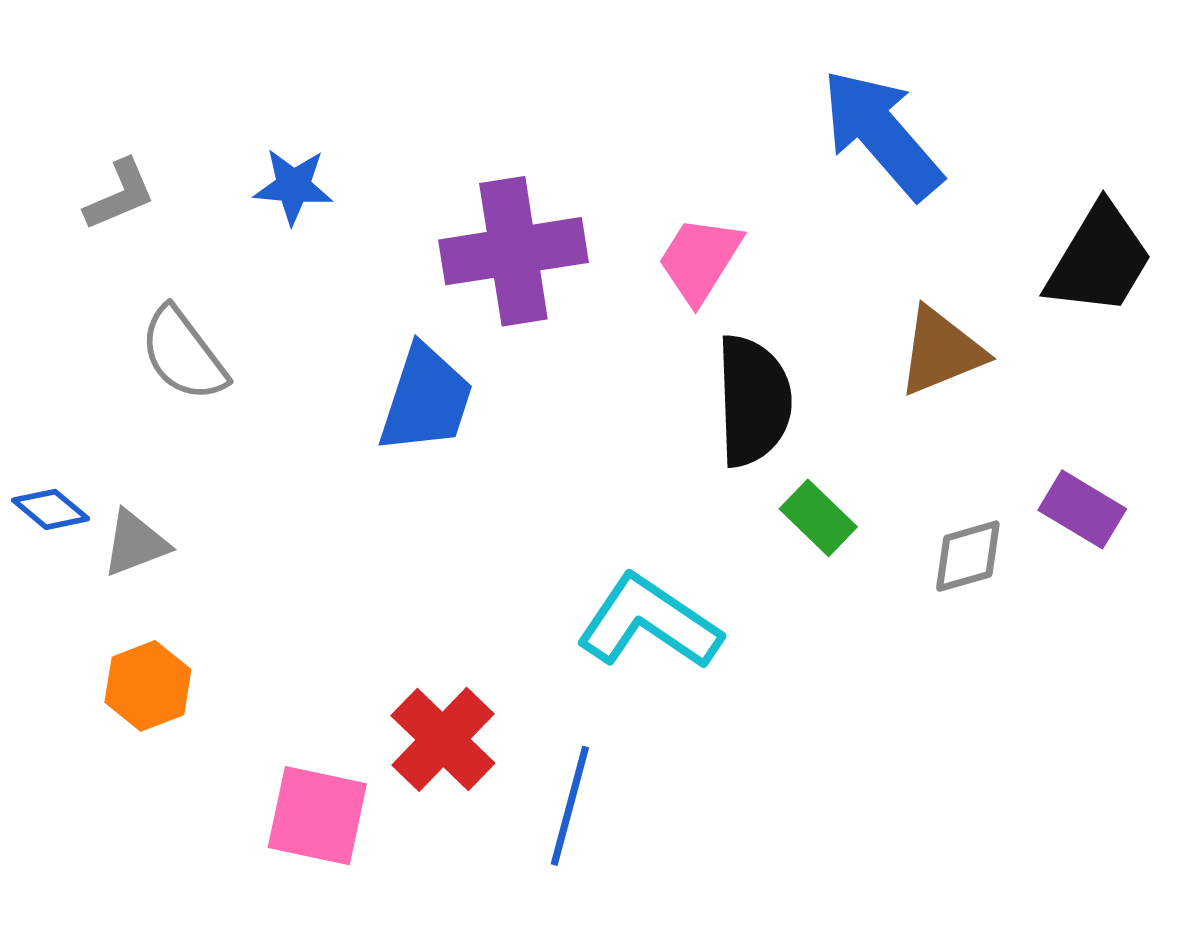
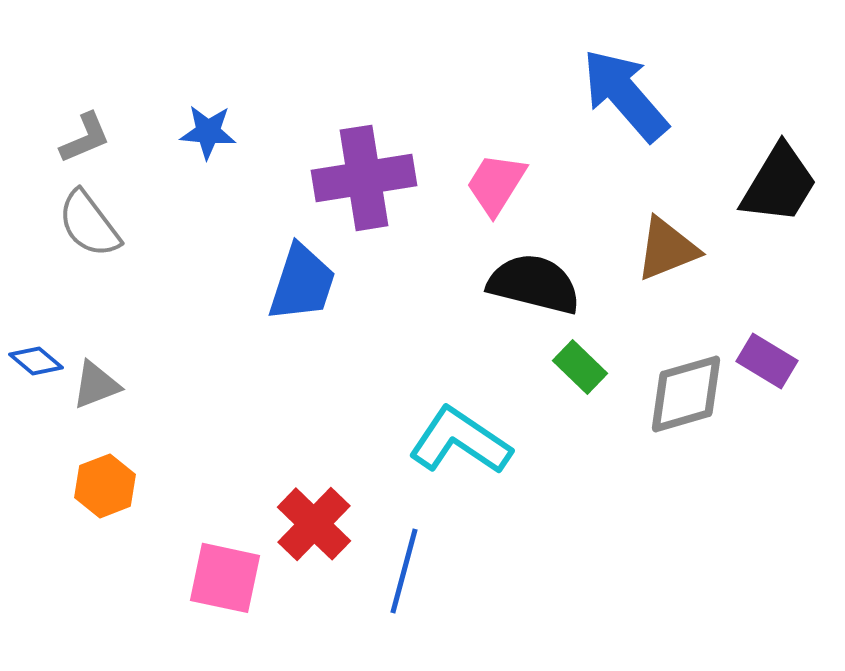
gray semicircle: (183, 354) -> (89, 224), moved
black semicircle: (753, 401) -> (534, 284), turned -74
gray diamond: (968, 556) -> (686, 394), size x1.5

